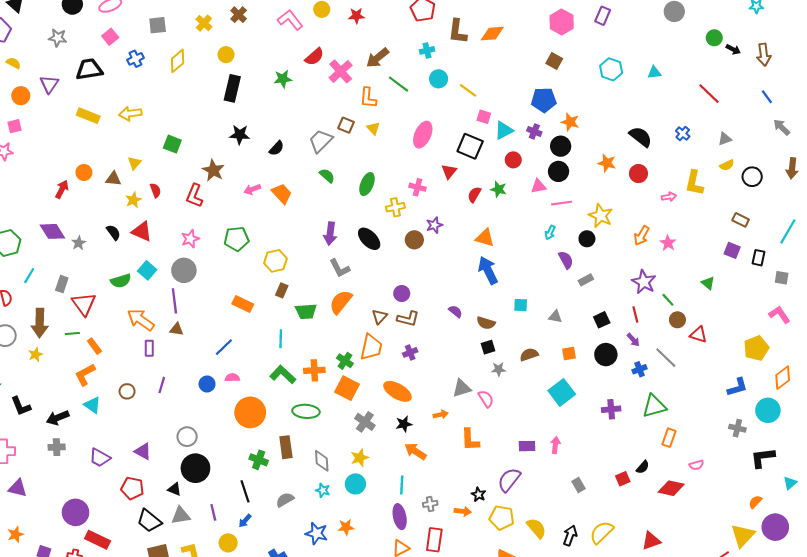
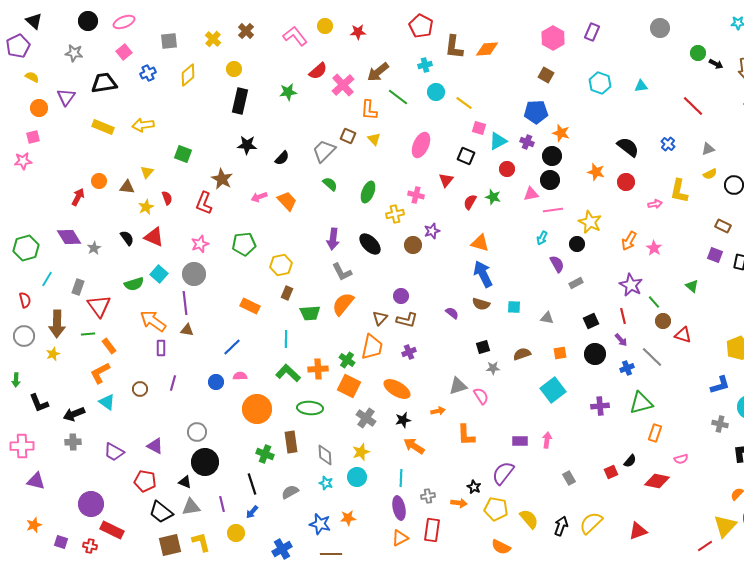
black square: (470, 146) -> (466, 156), size x0.7
brown semicircle: (486, 323) -> (481, 304), moved

